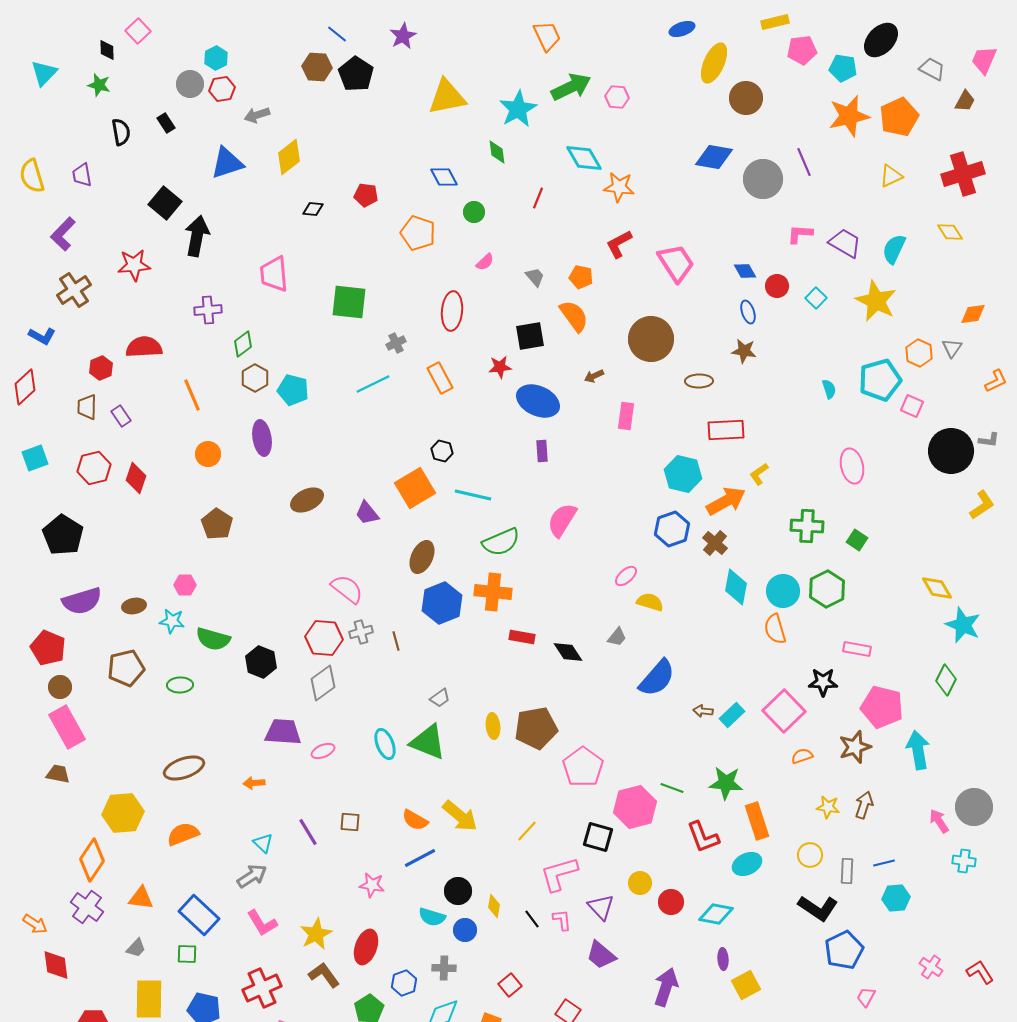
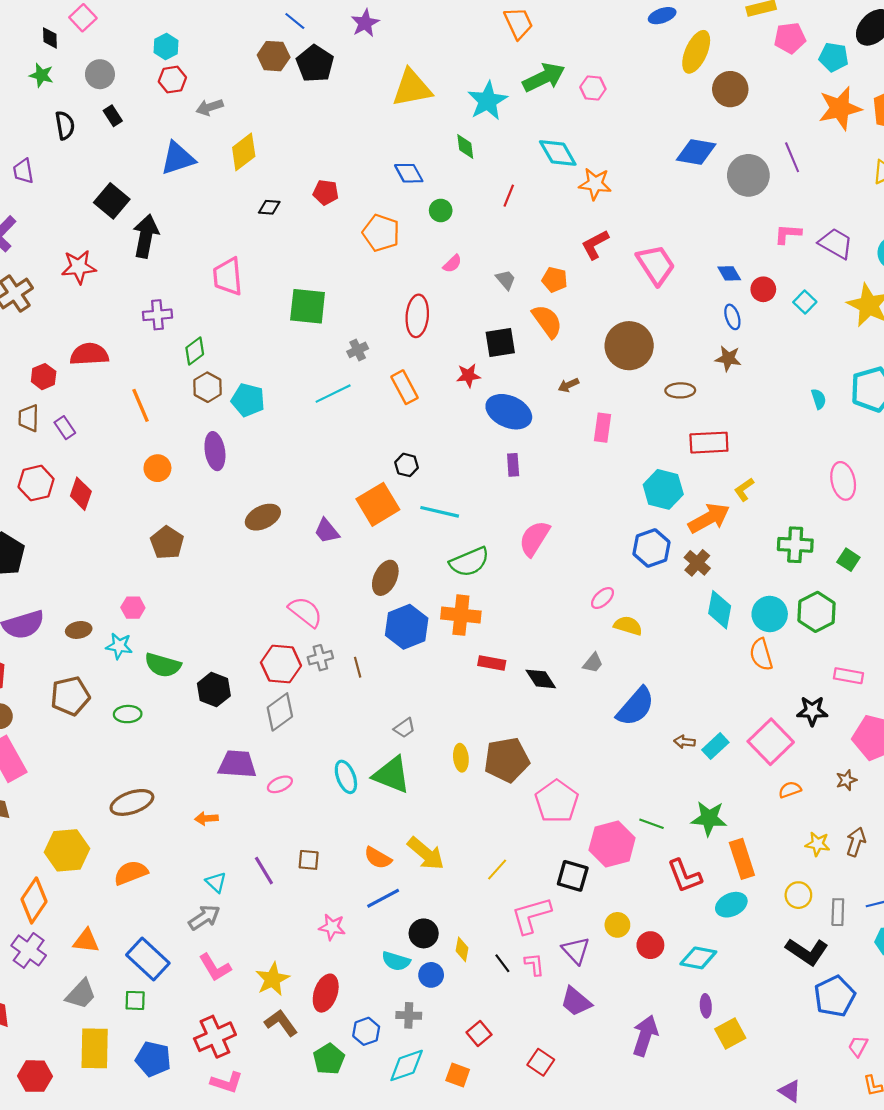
gray circle: (190, 84) -> (100, 74), moved
brown star: (855, 747) -> (846, 780), size x0.6
gray trapezoid: (136, 948) -> (81, 994), size x1.5

